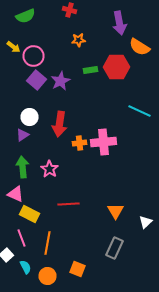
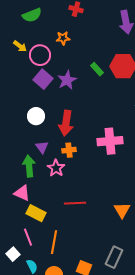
orange star: (78, 40) -> (63, 38), moved
green rectangle: (90, 70) -> (97, 69), turned 56
purple triangle: (22, 135) -> (42, 147), moved, turned -32
orange cross: (80, 143) -> (69, 150), moved
gray rectangle: (114, 248) -> (114, 257), moved

